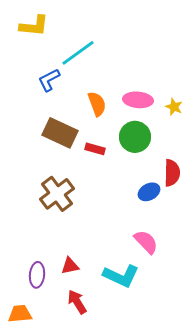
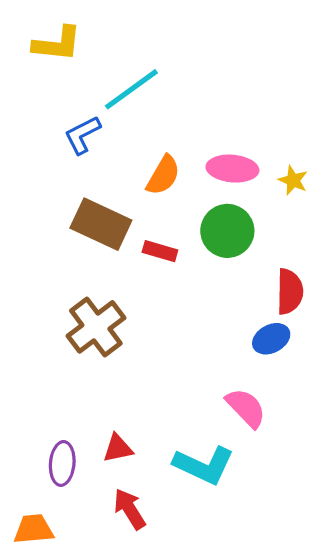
orange semicircle: (97, 104) -> (163, 175), turned 50
blue ellipse: (149, 192) -> (271, 339), moved

